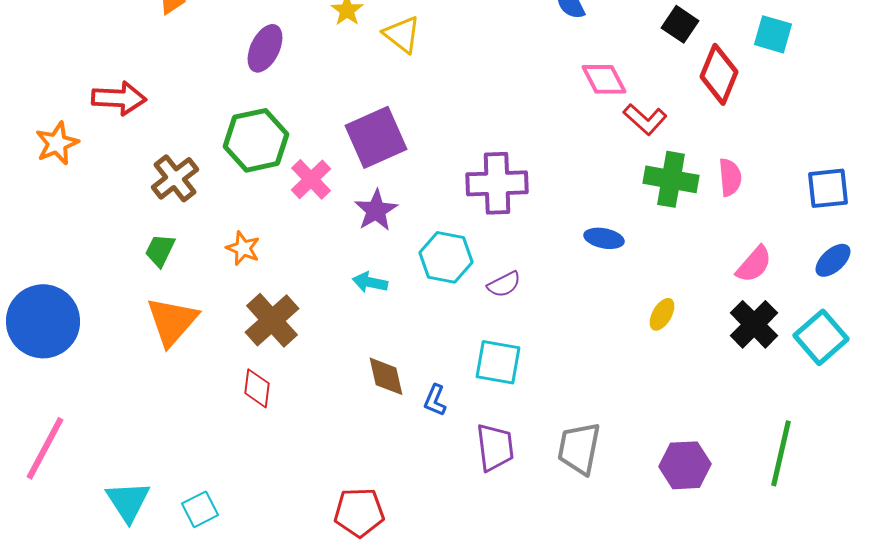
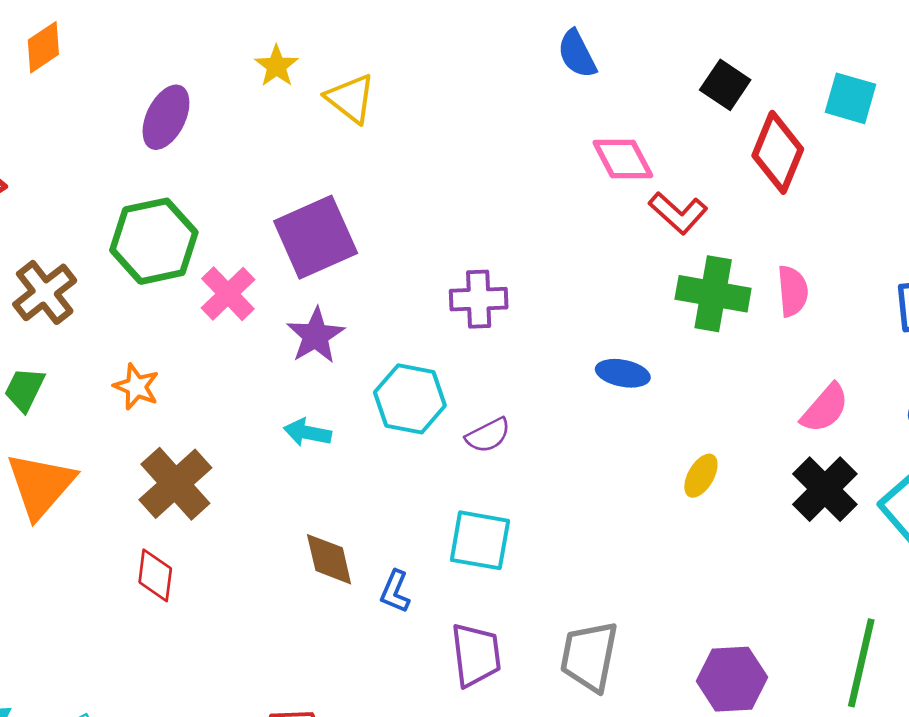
purple cross: (497, 183) -> (479, 299), size x0.7

